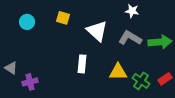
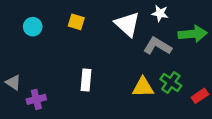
white triangle: (97, 31) -> (127, 24), moved
green arrow: (160, 42) -> (193, 34), moved
white rectangle: (82, 64) -> (86, 80), moved
green cross: (141, 81) -> (171, 82), moved

